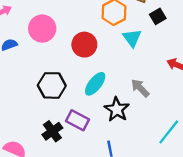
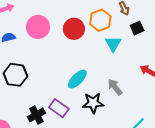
red circle: (84, 45) -> (74, 29), moved
black hexagon: (52, 85) -> (15, 75), moved
black star: (117, 109) -> (93, 103), turned 30

